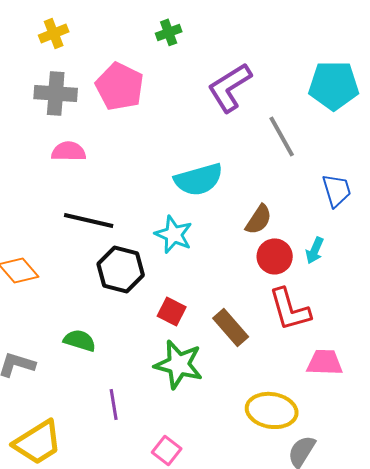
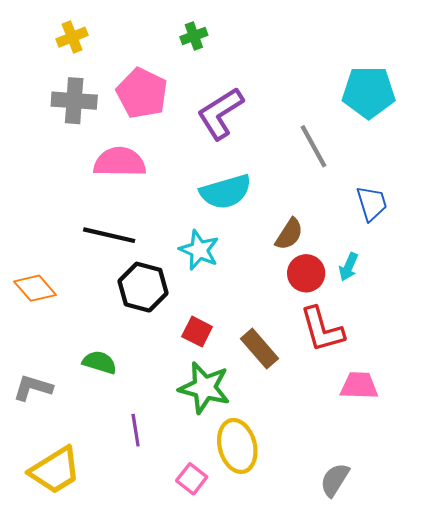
purple L-shape: (230, 87) -> (220, 113), moved
pink semicircle: (69, 151) -> (120, 162), moved, size x1.4
yellow ellipse: (272, 410) -> (237, 446), moved, turned 66

